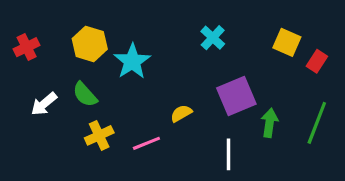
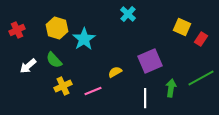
cyan cross: (213, 38) -> (128, 14), moved
green arrow: (270, 123) -> (171, 88), moved
green line: (317, 123) -> (201, 78), turned 40

